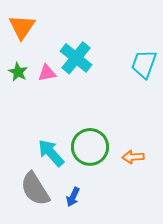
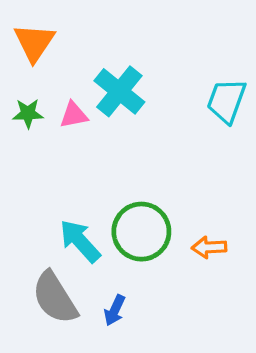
green star: (18, 72) -> (28, 113), turned -30

